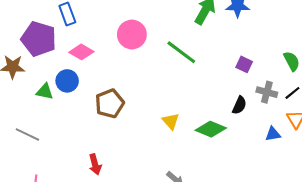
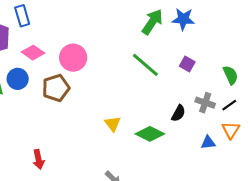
pink circle: (132, 35) -> (73, 58), moved
green line: (181, 52) -> (145, 65), moved
purple square: (244, 64) -> (187, 64), moved
brown pentagon: (110, 104) -> (56, 88), moved

